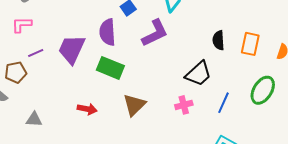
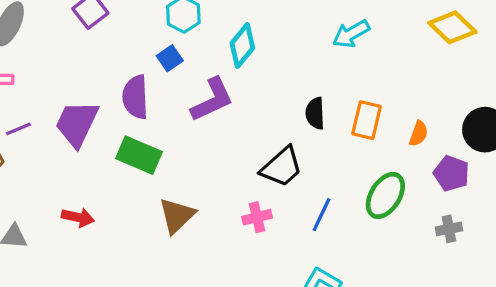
red arrow: (87, 109) -> (78, 217), moved

